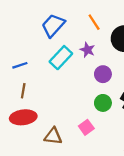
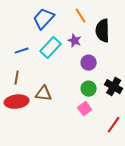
blue line: (20, 65) -> (22, 51), moved
pink square: (86, 127) -> (85, 109), moved
brown triangle: (53, 136) -> (44, 94), moved

